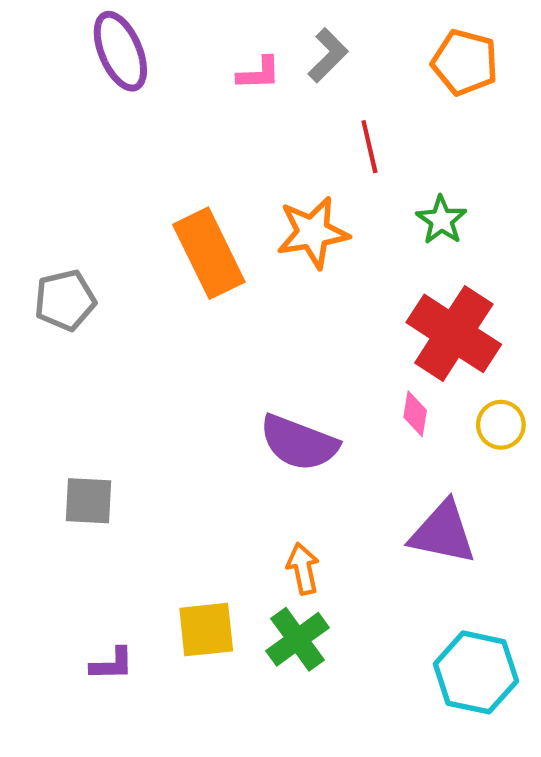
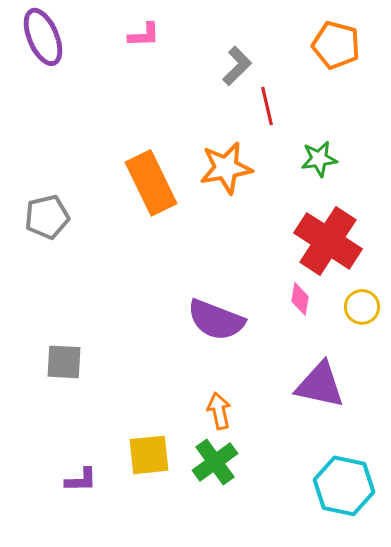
purple ellipse: (120, 51) -> (43, 37), moved
gray L-shape: (328, 55) -> (237, 66), moved
pink L-shape: (259, 73) -> (144, 35), moved
green star: (441, 220) -> (319, 159), turned 30

